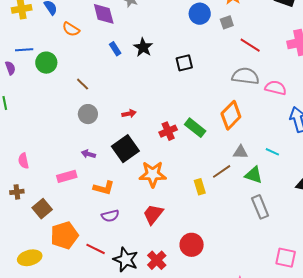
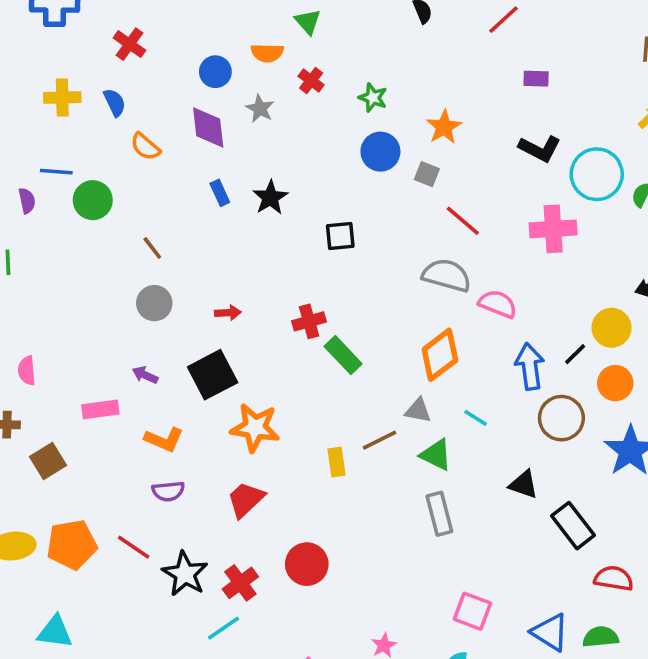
gray square: (227, 22) -> (427, 174), turned 32
orange diamond: (231, 115) -> (440, 355), moved
red cross: (168, 131) -> (309, 321), moved
orange pentagon: (64, 235) -> (72, 545), moved

